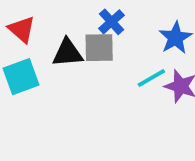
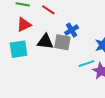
red triangle: (22, 29) -> (24, 25), turned 42

